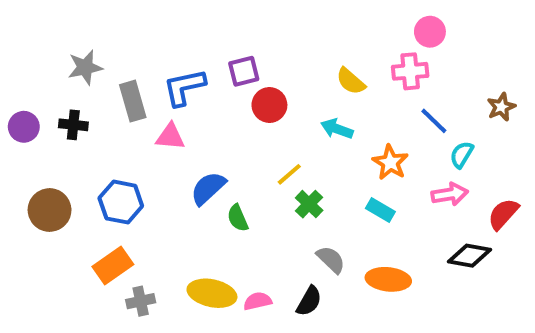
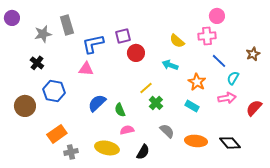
gray rectangle: (133, 101) -> (67, 25), moved
black cross: (73, 125) -> (37, 63), turned 32
purple circle: (24, 127) -> (12, 18), moved
blue semicircle: (208, 188) -> (97, 103), moved
blue hexagon: (121, 202) -> (54, 91), moved
black diamond: (470, 256) -> (230, 143), moved, turned 40
pink semicircle: (258, 301) -> (127, 130), moved
black semicircle: (309, 301) -> (143, 152), moved

